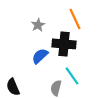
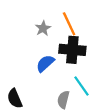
orange line: (75, 19) -> (69, 24), moved

